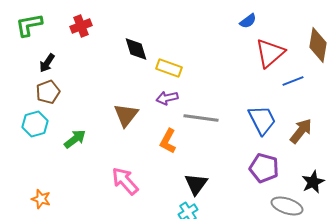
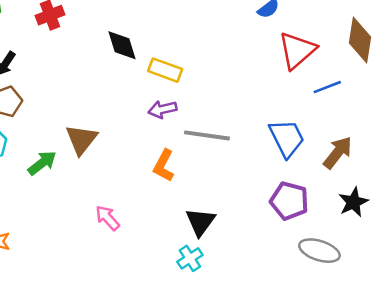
brown triangle: (126, 115) -> (81, 139), moved
pink arrow: (125, 181) -> (108, 218), size x0.7
black star: (313, 182) -> (353, 202), moved

